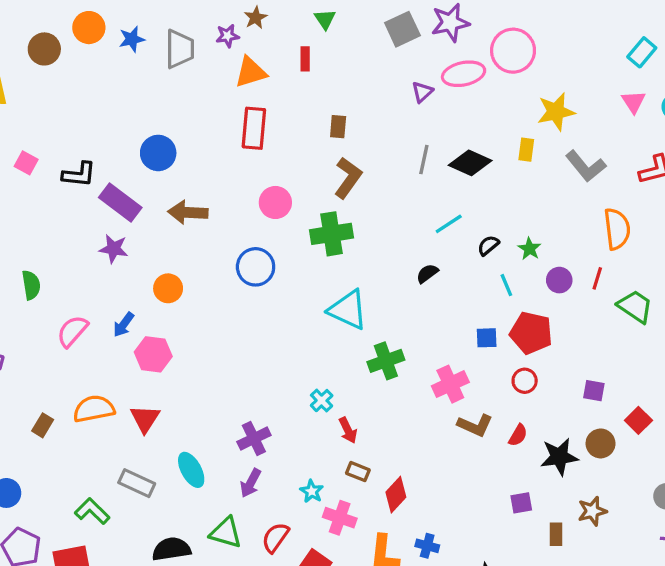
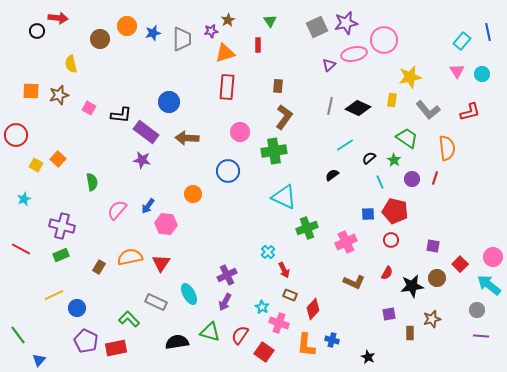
orange circle: (168, 288) -> (193, 194), moved
green trapezoid: (635, 306) -> (407, 138), moved
brown L-shape: (475, 425) -> (354, 282), moved

